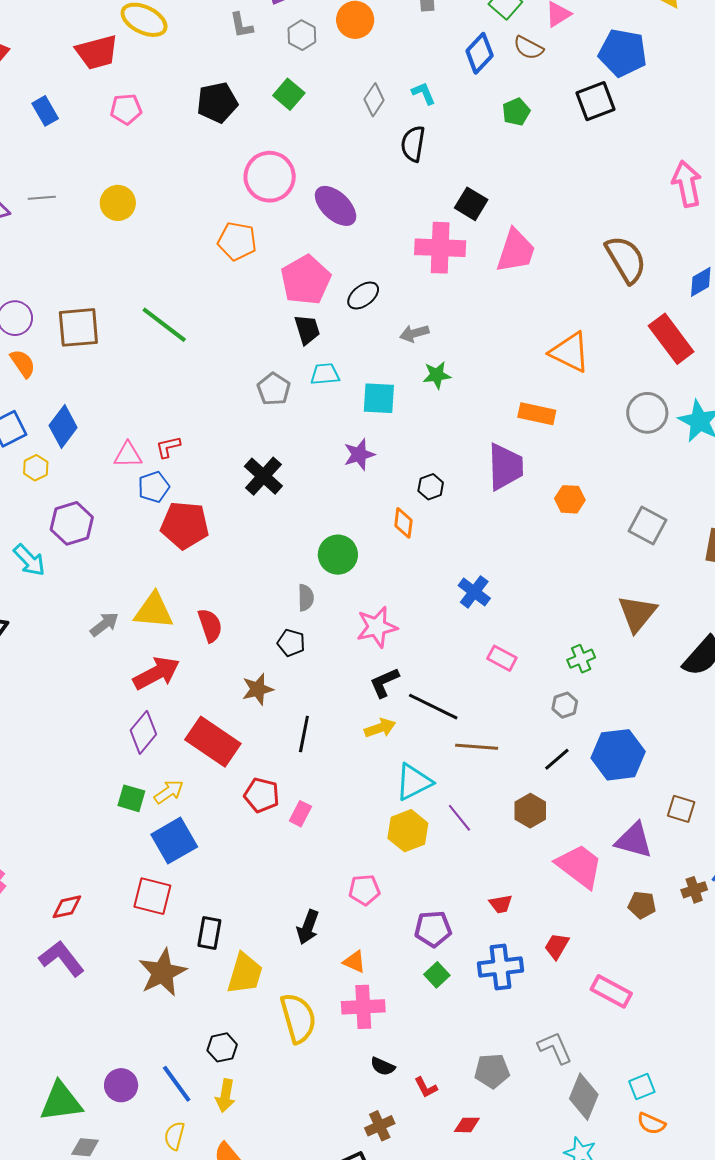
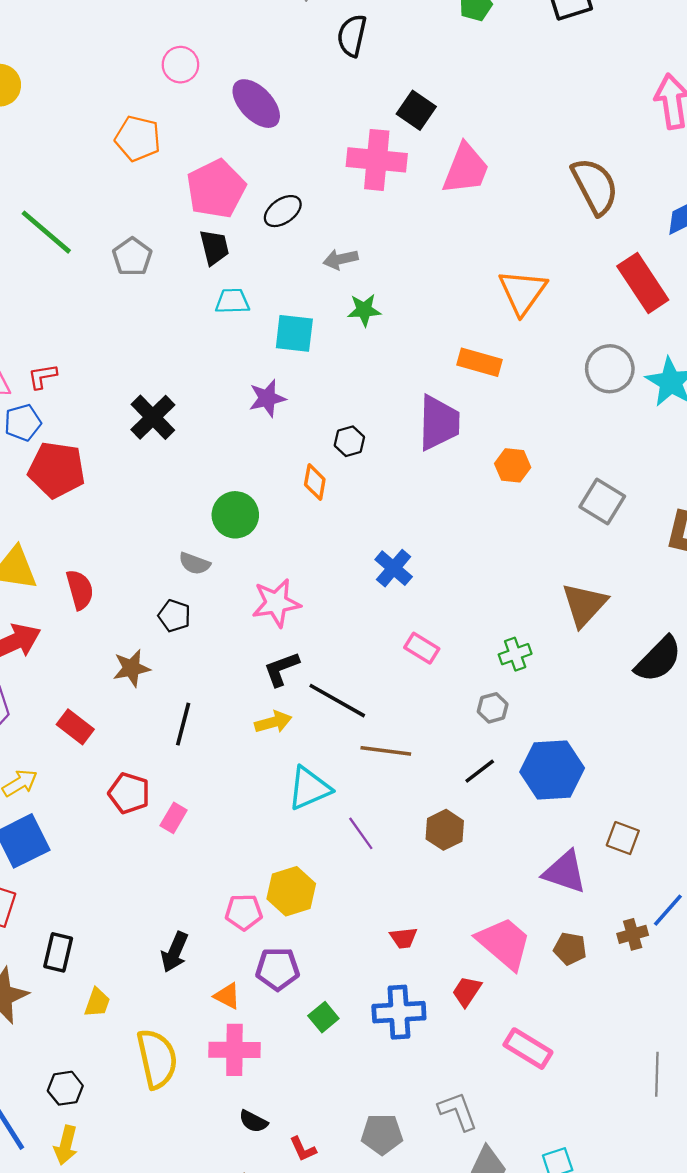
pink circle: (270, 177) -> (180, 65), size x0.6
orange triangle: (570, 352) -> (523, 292), turned 36
gray pentagon: (274, 389) -> (132, 257), moved
gray semicircle: (306, 598) -> (194, 563), turned 108
red rectangle: (213, 742) -> (75, 727), size x0.6
yellow hexagon: (408, 831) -> (291, 891), moved
pink trapezoid: (579, 866) -> (504, 943), moved
purple pentagon: (433, 929) -> (278, 969), moved
yellow trapezoid: (245, 974) -> (97, 1003), size x0.6

